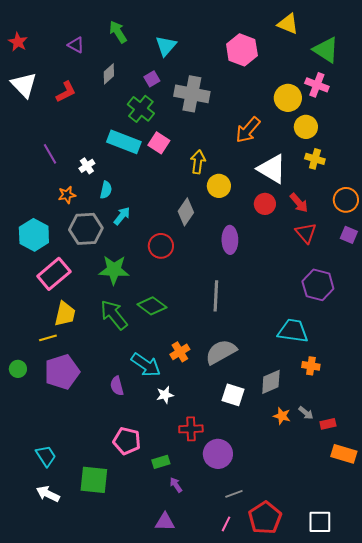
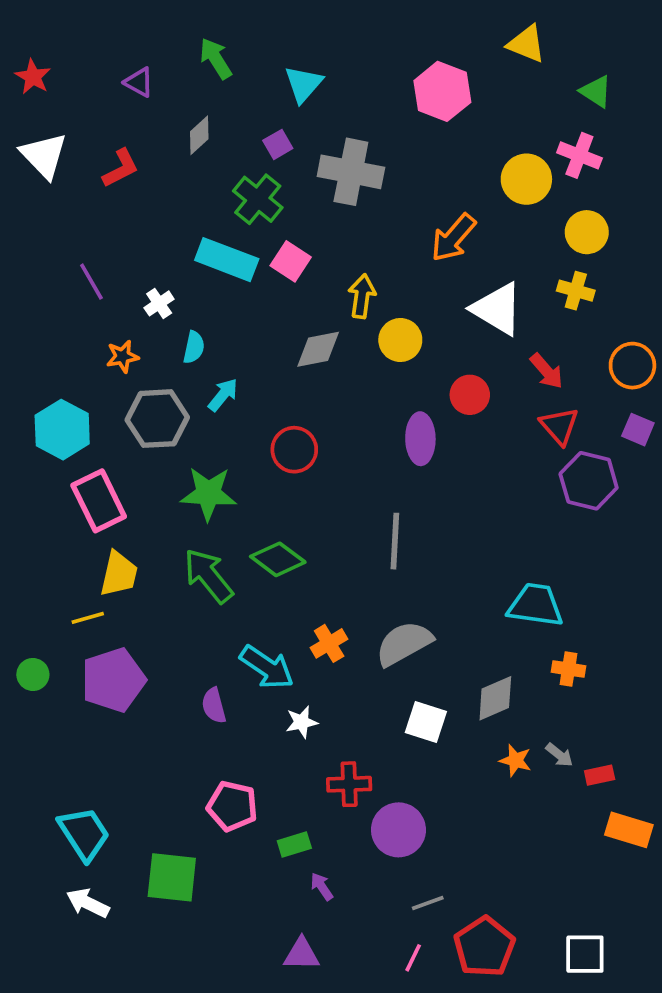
green triangle: (326, 50) -> (596, 91), size x0.7
yellow circle: (306, 127) -> (587, 232), moved
red circle: (265, 204) -> (470, 395), moved
gray diamond: (186, 212) -> (318, 349), moved, turned 44
pink rectangle: (54, 274) -> (99, 501), turned -76
purple hexagon: (318, 285) -> (589, 481), moved
cyan trapezoid: (46, 456) -> (84, 834), size x1.4

